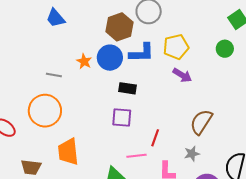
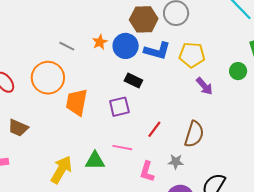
purple arrow: (182, 75) -> (204, 86), moved
purple square: (122, 117) -> (119, 107), turned -35
brown semicircle: (201, 122) -> (194, 134), turned 148
red line: (155, 138) -> (154, 129), moved
orange trapezoid: (68, 152) -> (77, 102), moved

